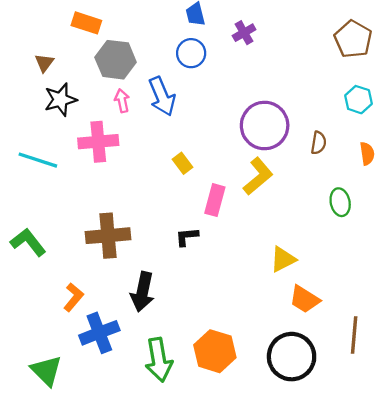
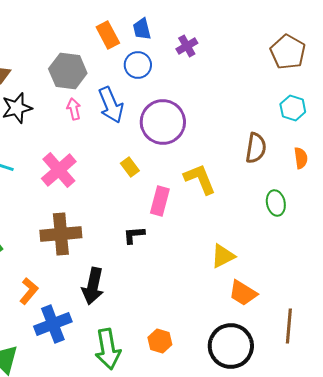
orange rectangle: (86, 23) -> (108, 35), moved, turned 44
purple circle: (265, 126) -> (163, 122), moved
pink cross: (98, 142) -> (59, 170), moved, turned -36
brown semicircle: (319, 143) -> (256, 148), size x1.4
yellow L-shape: (258, 176) -> (200, 179), turned -72
orange hexagon: (215, 351) -> (160, 341), size x0.6

